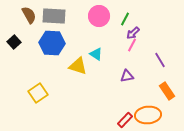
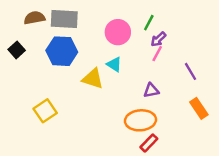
brown semicircle: (29, 15) -> (34, 18), turned -72
pink circle: (99, 16) -> (118, 32), moved
orange ellipse: (148, 115) -> (140, 120), moved

